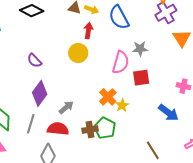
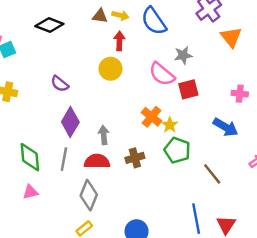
pink semicircle: (121, 62) -> (162, 74), turned 120
gray arrow: (66, 107) -> (104, 135), turned -49
green pentagon: (105, 128) -> (177, 150), moved

